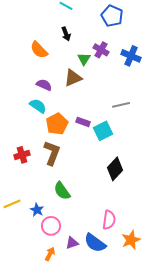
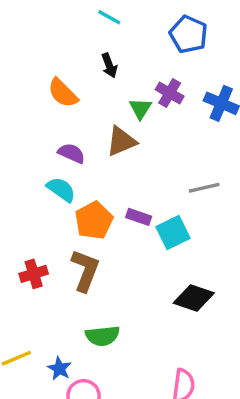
black diamond: (115, 169) -> (194, 298), turned 65
green semicircle: (62, 191) -> (102, 336), turned -60

